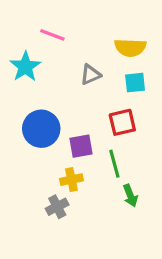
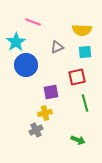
blue circle: (41, 129) -> (26, 65), moved
green line: (114, 164) -> (85, 103), moved
green arrow: (130, 196) -> (78, 140), moved, turned -48

